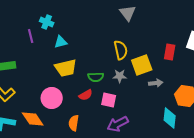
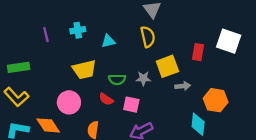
cyan cross: (47, 22) -> (78, 30), moved, turned -32
cyan triangle: (61, 42) -> (108, 41), moved
yellow semicircle: (121, 50) -> (148, 37), moved
red semicircle: (86, 95) -> (106, 99), turned 64

